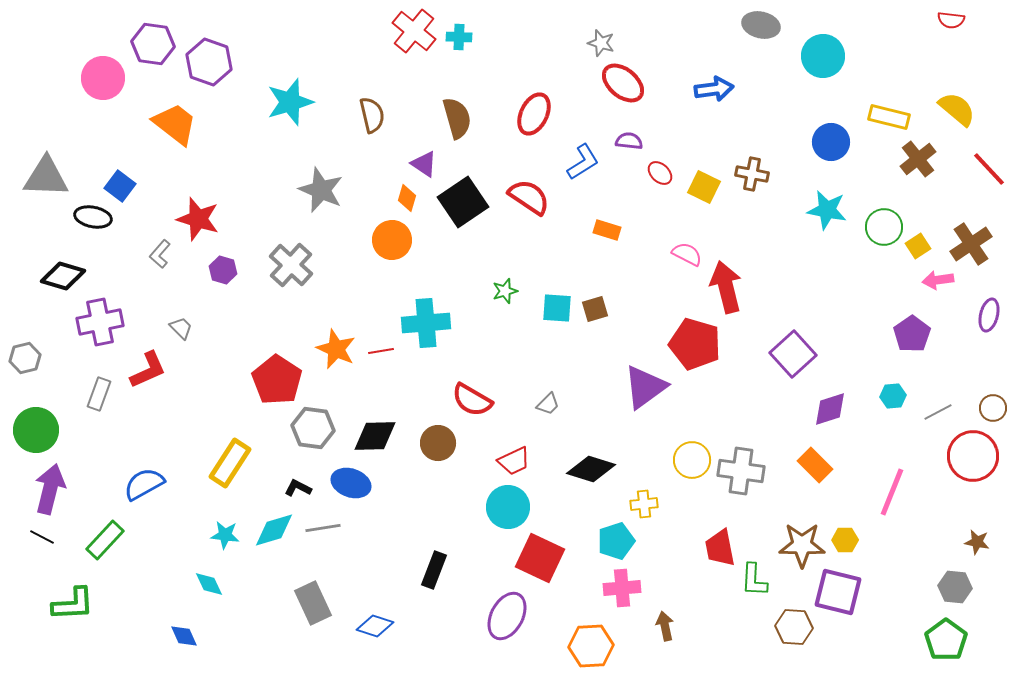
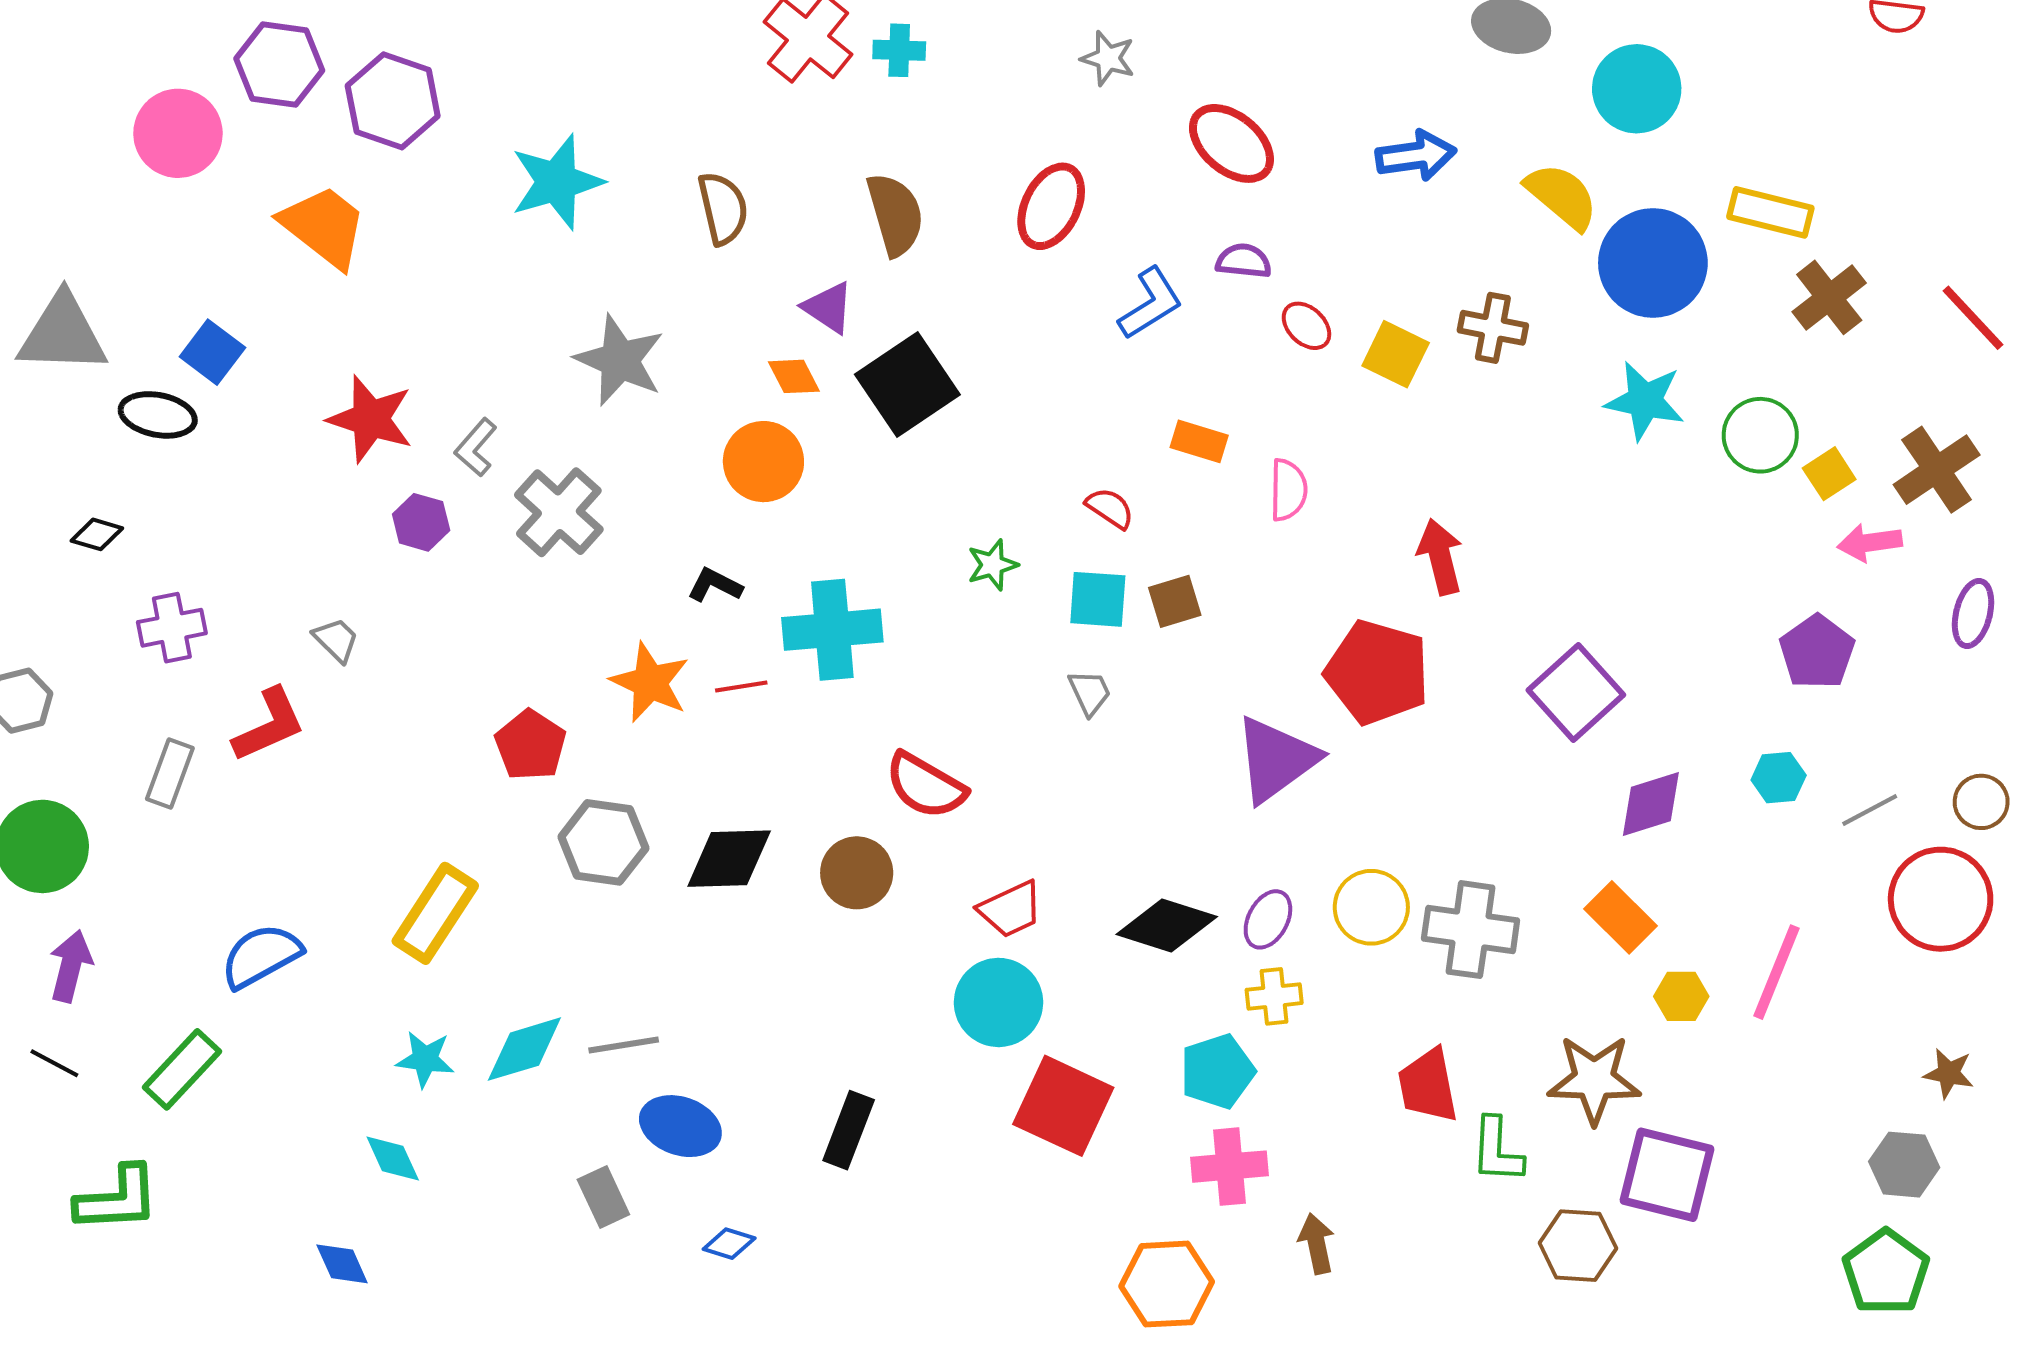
gray star: (601, 43) -> (1108, 58), moved
yellow semicircle: (957, 109) -> (1562, 196), moved
blue circle: (831, 142) -> (1653, 263), size x1.4
red semicircle: (529, 197) -> (1110, 508), moved, size x0.6
orange diamond: (407, 198) -> (794, 376), turned -44
gray L-shape: (160, 254) -> (476, 447), moved
pink semicircle: (687, 254) -> (1288, 490), moved, turned 64
black diamond: (63, 276) -> (97, 534), size x0.6
red arrow: (726, 287) -> (1440, 557), size x0.7
purple cross: (100, 322) -> (172, 628), size x0.7
red pentagon: (277, 380) -> (530, 745), size x0.7
gray trapezoid: (548, 404) -> (1090, 693), moved, turned -70
blue ellipse: (351, 483) -> (680, 1126), moved
black L-shape: (298, 488) -> (715, 585), moved
purple arrow: (50, 489) -> (71, 966), size x0.7
yellow hexagon: (845, 540) -> (1681, 996), moved
gray rectangle: (313, 603) -> (603, 1197), size x0.7
purple ellipse: (507, 616) -> (1268, 919), moved, size x0.6
blue diamond: (375, 626) -> (729, 1244), size x0.7

